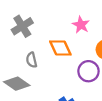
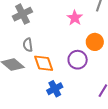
orange diamond: (60, 48) -> (44, 63), moved

